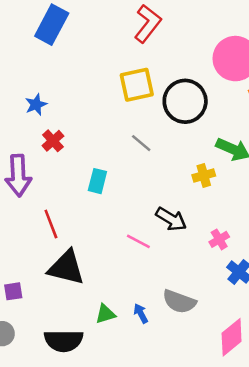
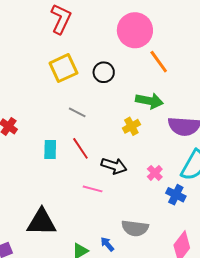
black circle: (185, 101) -> (104, 72), size x0.6
red line: (51, 224) -> (80, 148), moved

